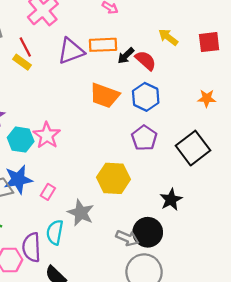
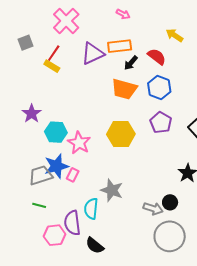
red line: (25, 47) -> (54, 53), turned 66
black arrow: (126, 56) -> (131, 63), moved
pink star: (47, 135) -> (79, 143), moved
yellow hexagon: (113, 178) -> (121, 134), moved
pink rectangle: (48, 192) -> (73, 175), moved
black circle: (148, 232) -> (170, 202), size x0.6

